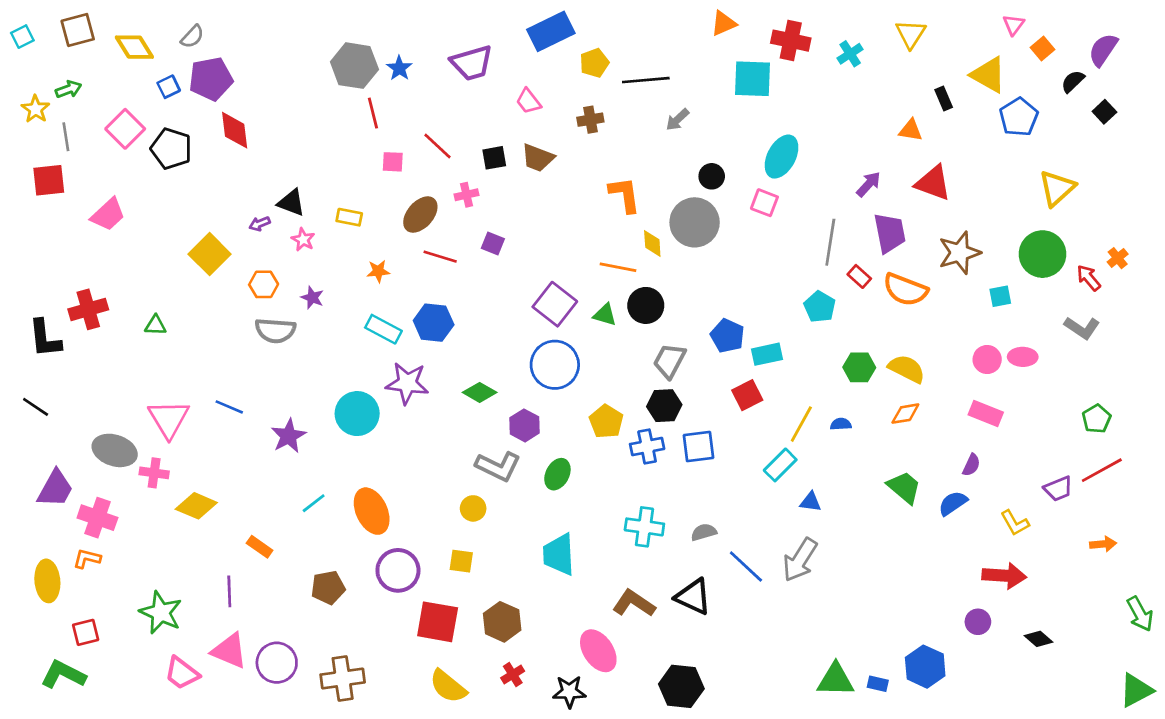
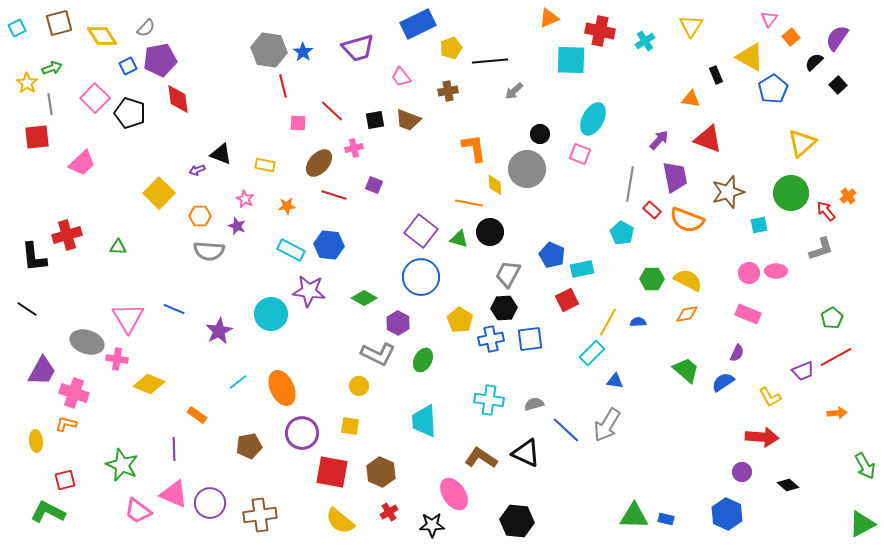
pink star: (303, 240) -> (245, 199), moved
gray L-shape: (1082, 328) -> (821, 249), turned -52
yellow ellipse: (47, 581) -> (36, 441), size x0.7
blue hexagon: (925, 667) -> (727, 514), moved

